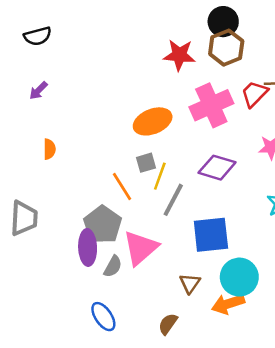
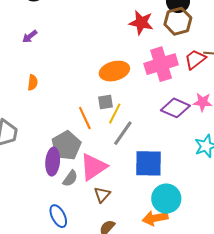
purple diamond: (217, 168) -> (175, 108), moved
brown triangle: (190, 283) -> (102, 195), moved

